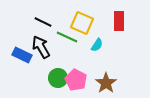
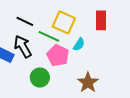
pink pentagon: (76, 80) -> (58, 55), moved

